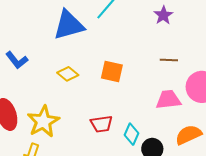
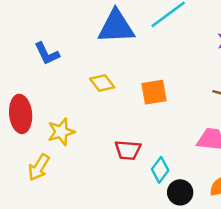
orange square: (112, 72) -> (154, 92), turned -35
yellow star: (43, 122) -> (61, 132), size x0.7

